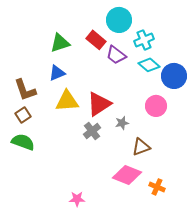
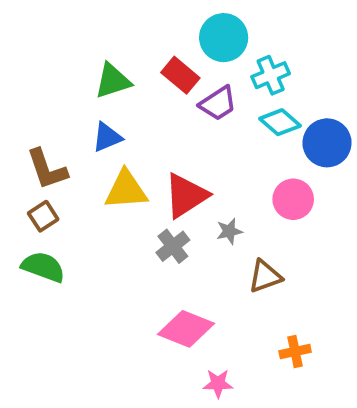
purple trapezoid: (116, 55) -> (218, 103), turned -70
pink diamond: (127, 175) -> (186, 329), moved
orange cross: (157, 187) -> (295, 352), turned -35
pink star: (77, 199) -> (218, 383), moved

